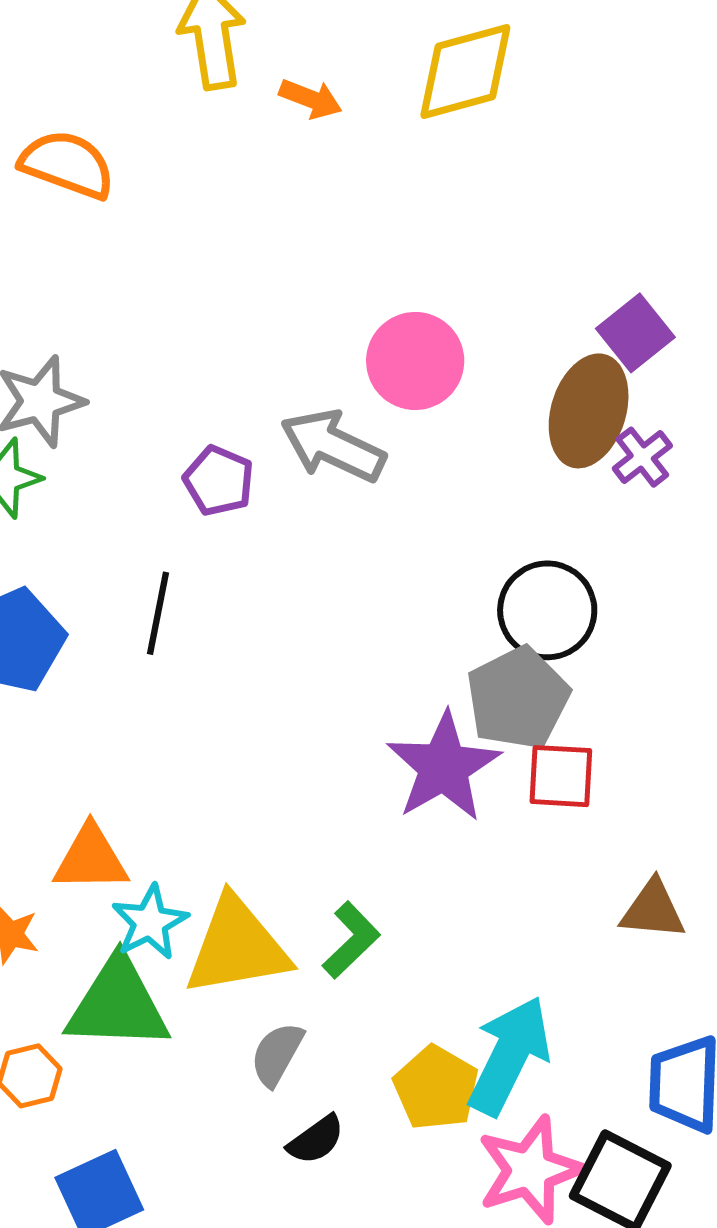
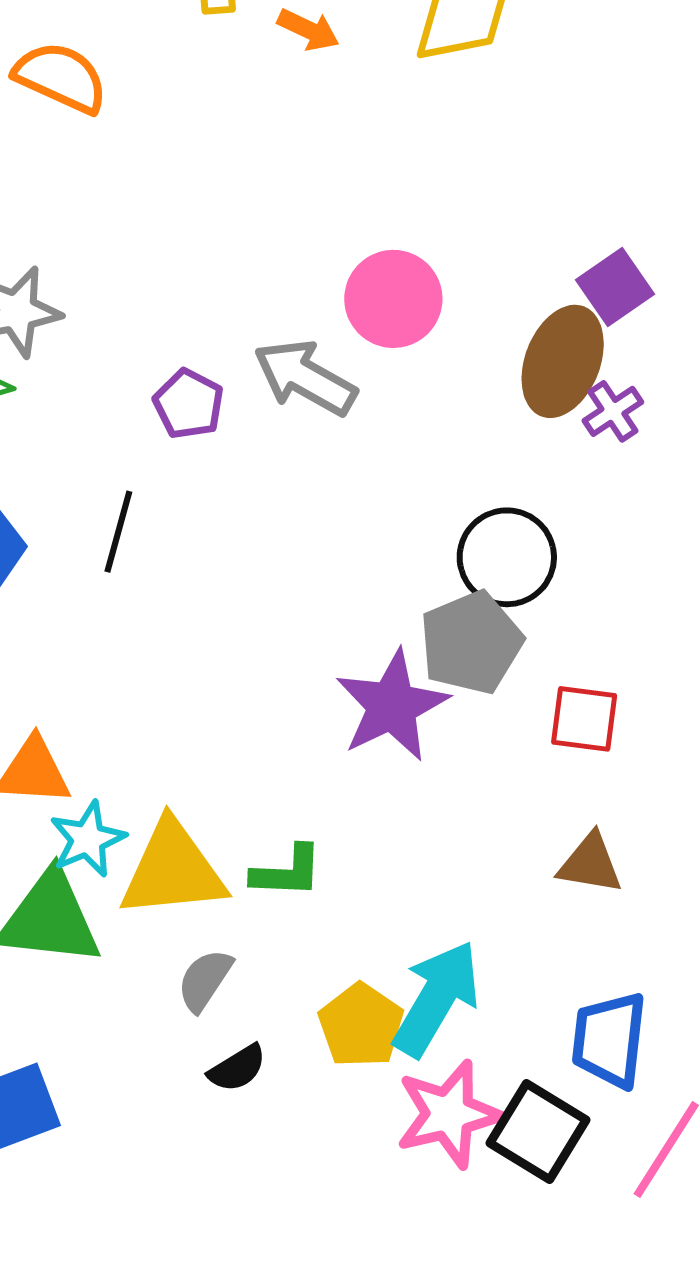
red square: (561, 776) -> (584, 719), moved
green L-shape: (351, 940) -> (287, 872), turned 42

